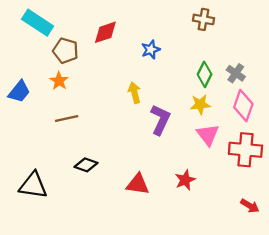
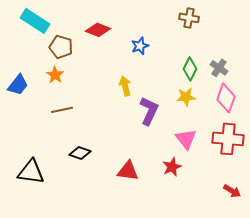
red diamond: (105, 32) -> (98, 30), turned 40
pink triangle: (208, 135) -> (186, 139), moved

